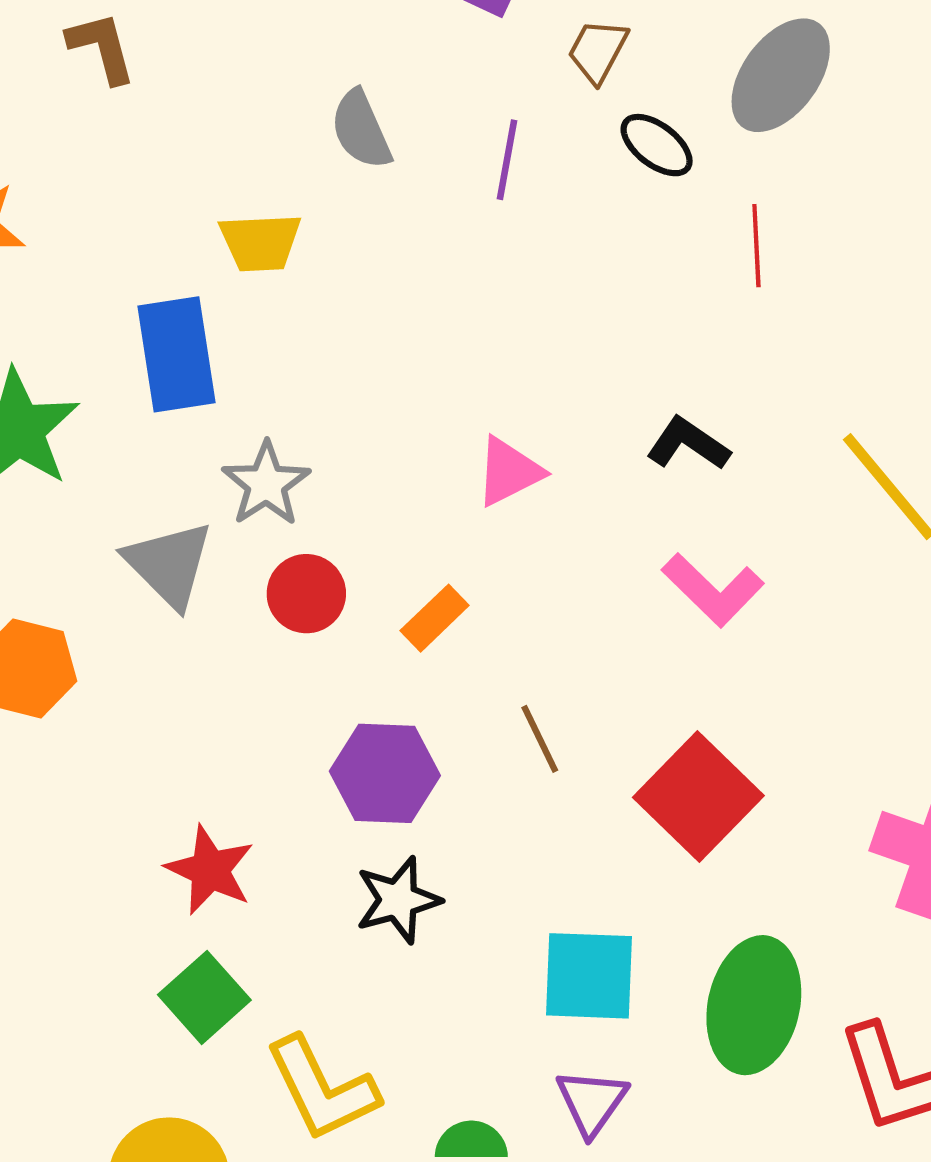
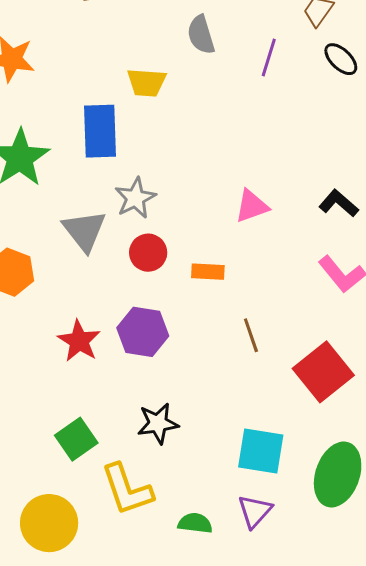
orange rectangle: (435, 618) -> (208, 272), turned 40
purple hexagon: (385, 773) -> (143, 332), moved
red star: (210, 870) -> (79, 341), moved
black star: (398, 900) -> (158, 423), moved

